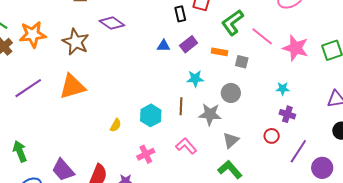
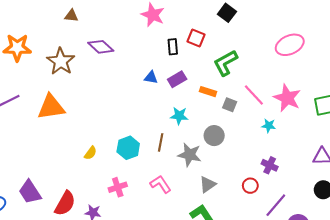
pink line: (262, 36) -> (254, 95), moved
cyan star: (283, 89) -> (269, 126), moved

